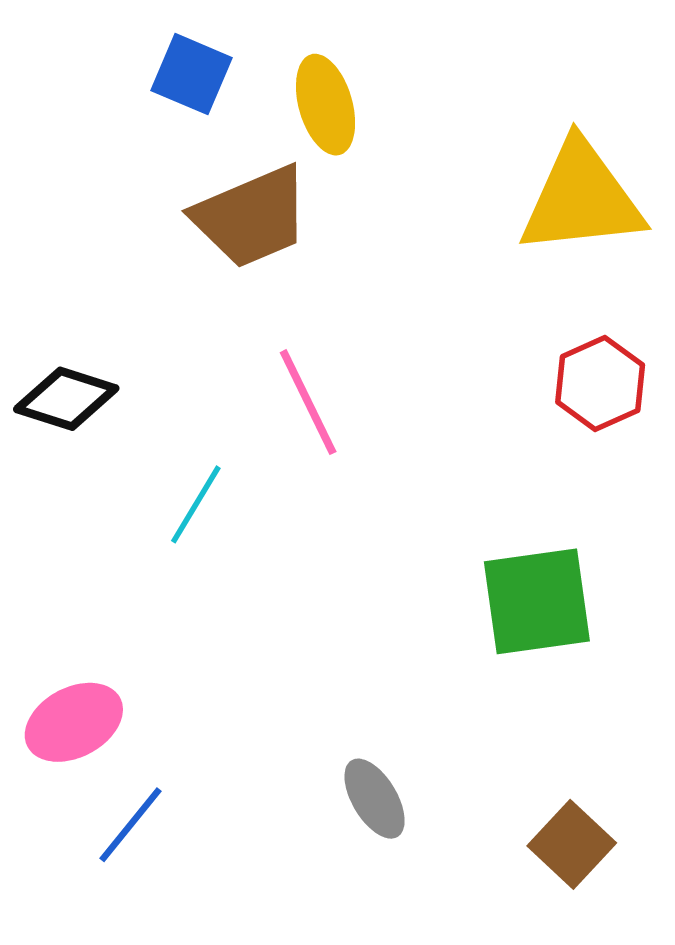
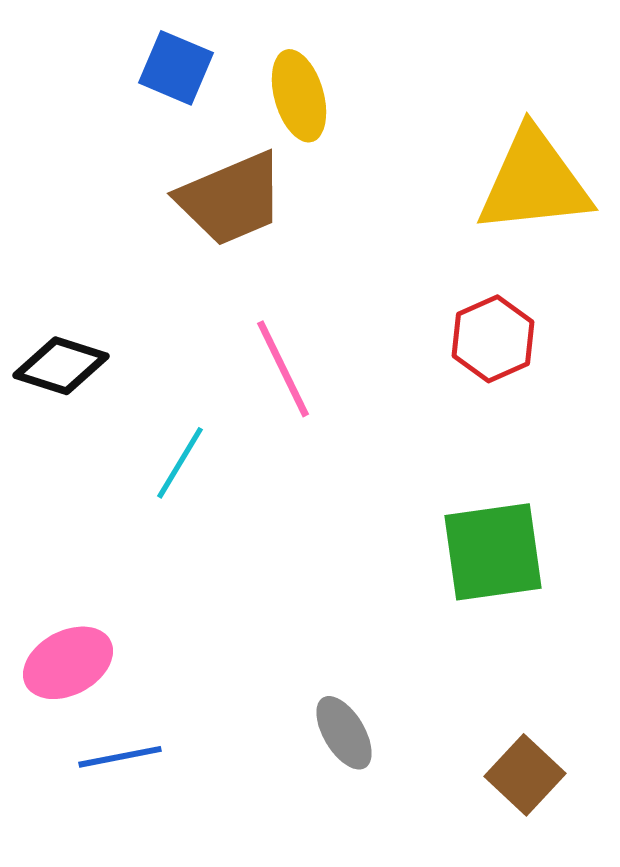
red hexagon: (600, 383) -> (493, 339), moved
blue line: (130, 825) -> (120, 757), turned 40

